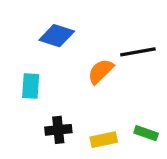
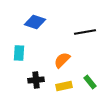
orange semicircle: (101, 71) -> (62, 60), moved
green rectangle: (146, 133) -> (90, 82), turned 32

